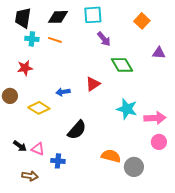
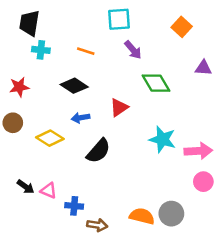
black diamond: (58, 17) -> (74, 86), moved, turned 35
orange line: (55, 40) -> (86, 51), moved
red star: (25, 68) -> (19, 87), moved
black semicircle: (77, 130) -> (98, 151), moved
orange semicircle: (111, 156) -> (142, 216), moved
brown arrow: (30, 176) -> (97, 225), moved

